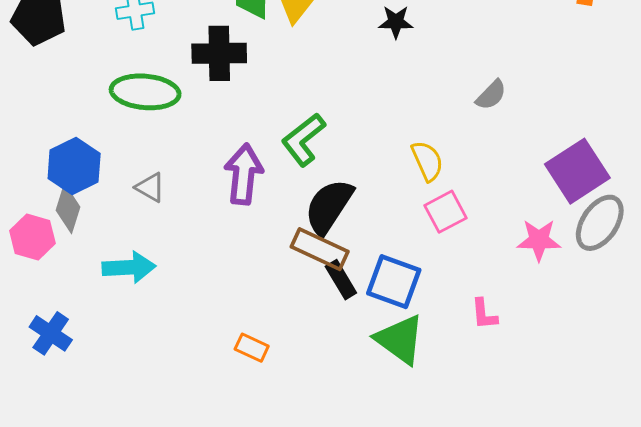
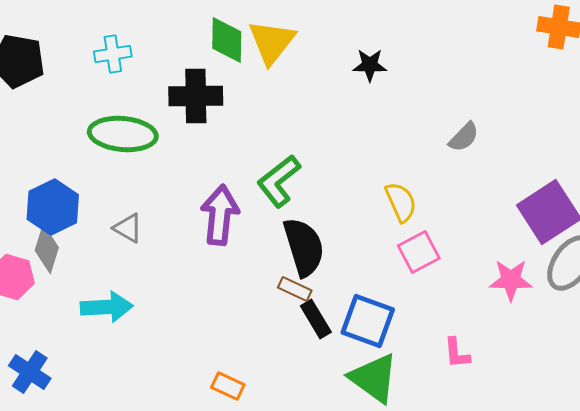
black semicircle: (329, 207) -> (304, 247), turned 130
brown rectangle: (320, 249) -> (295, 289), size x0.6

